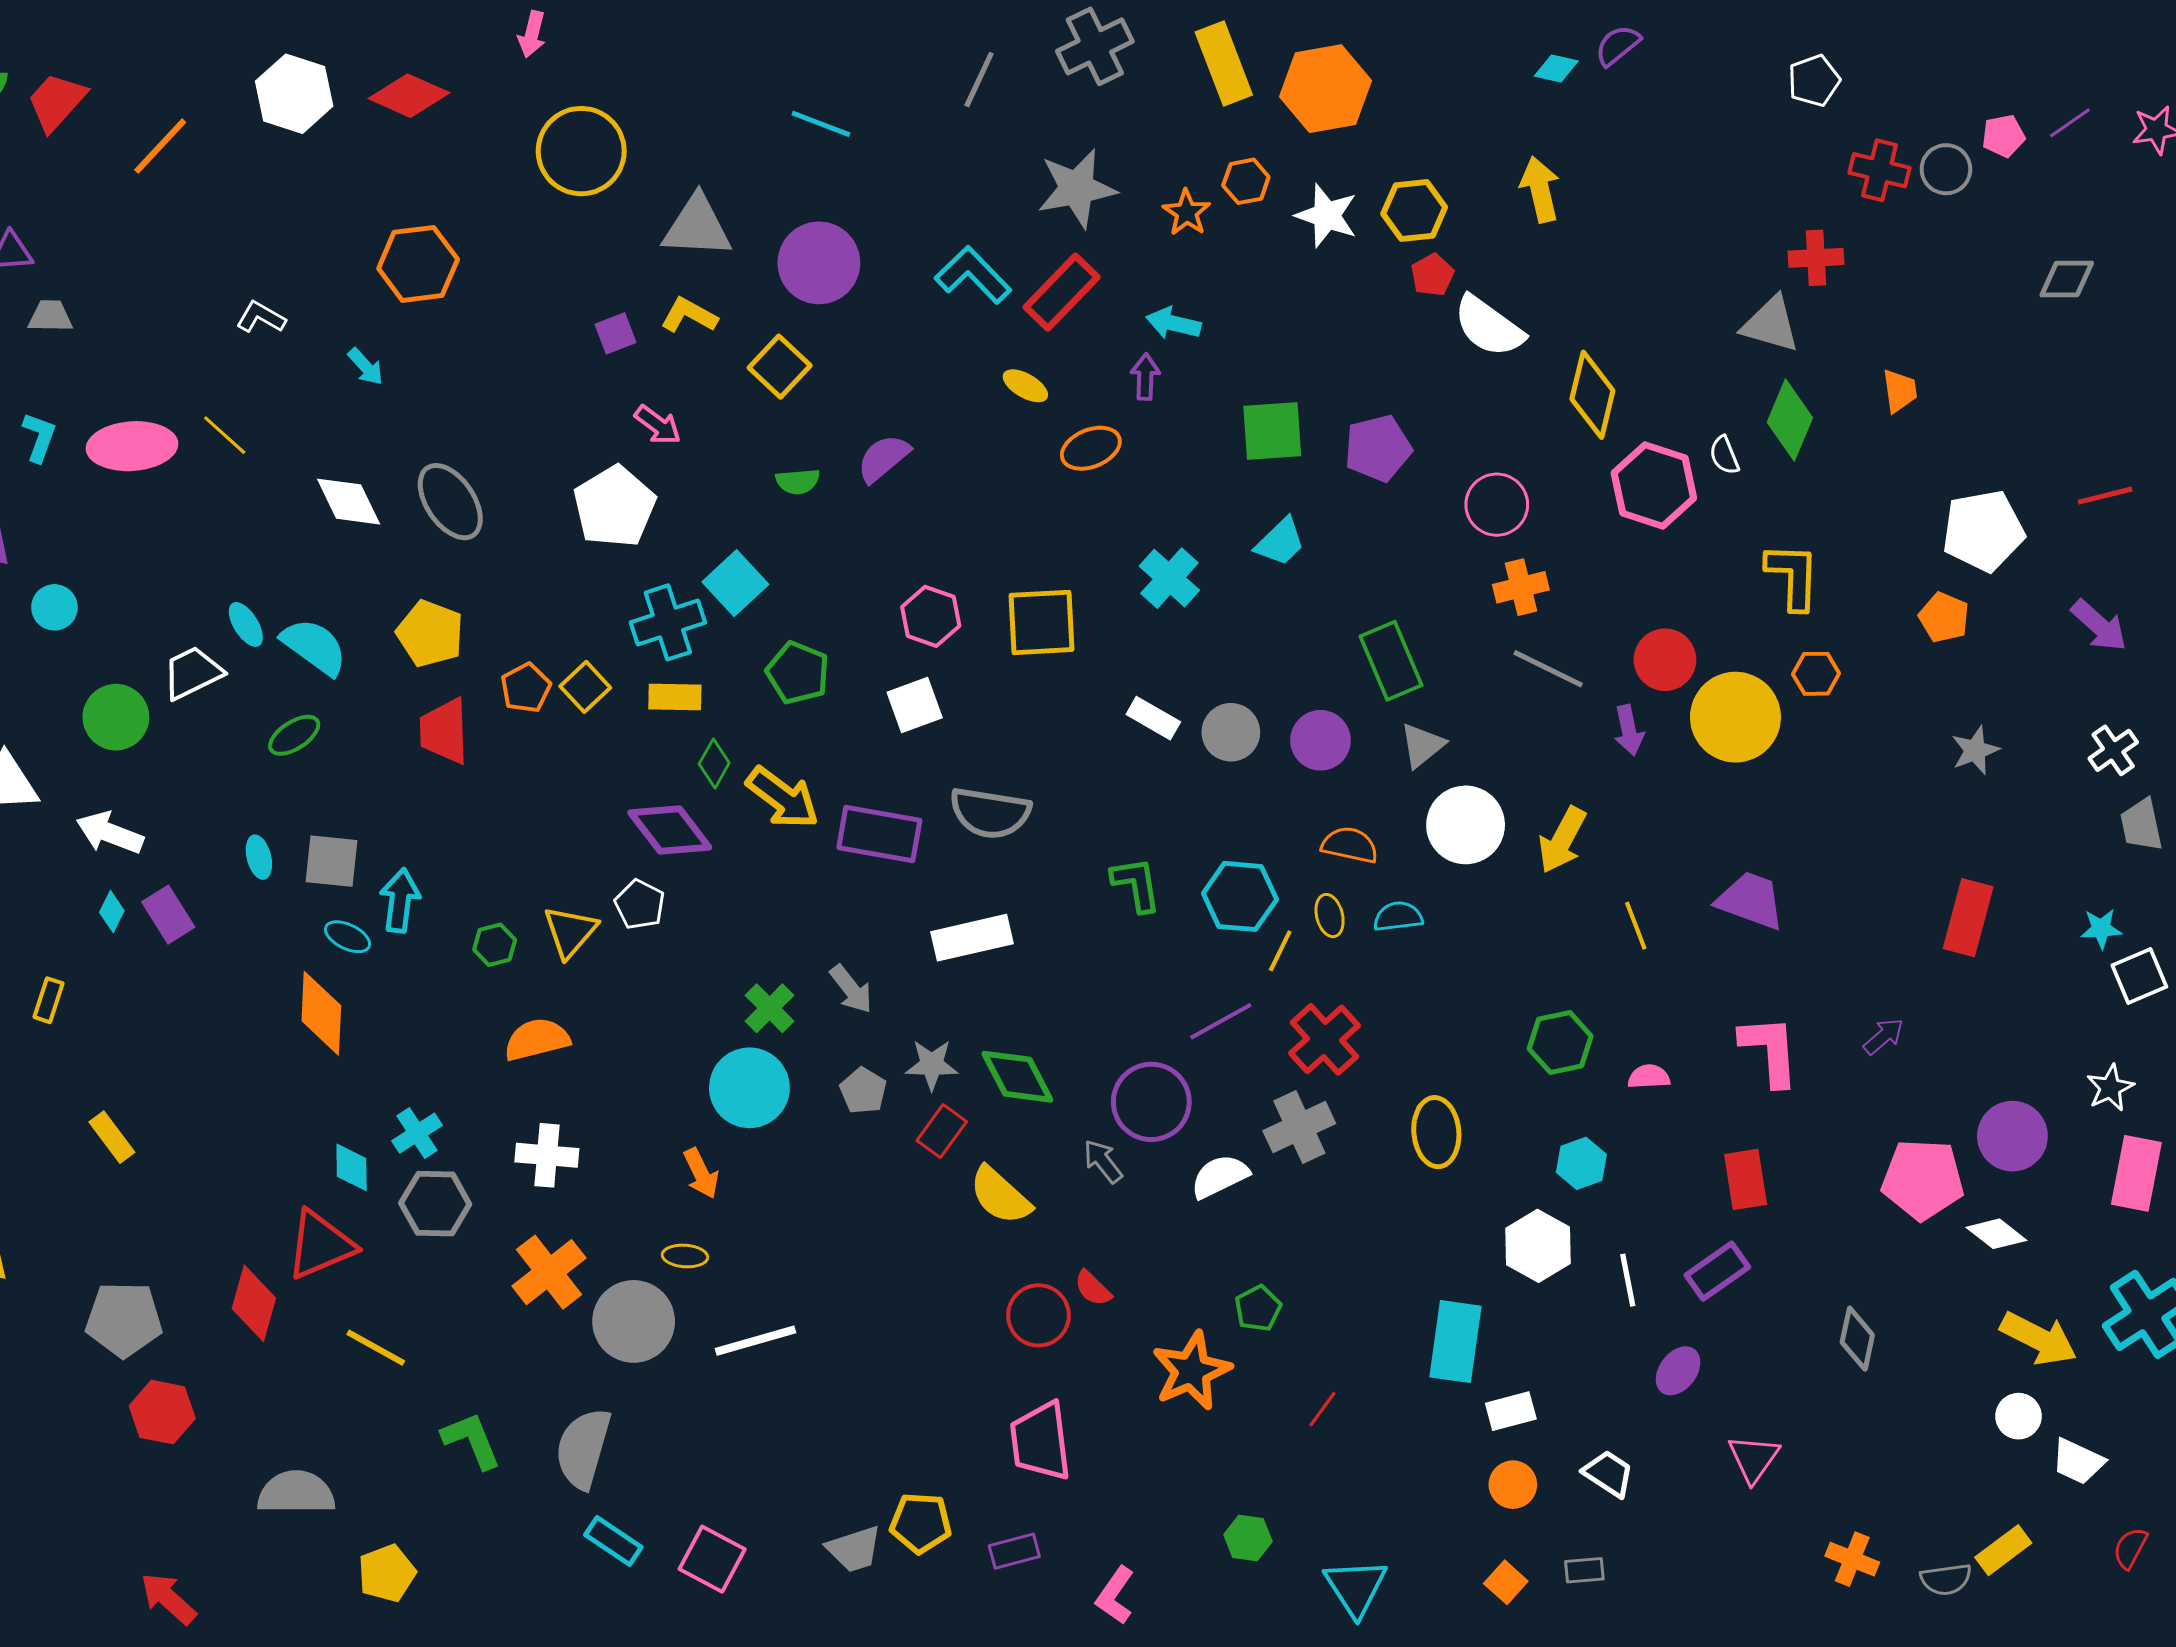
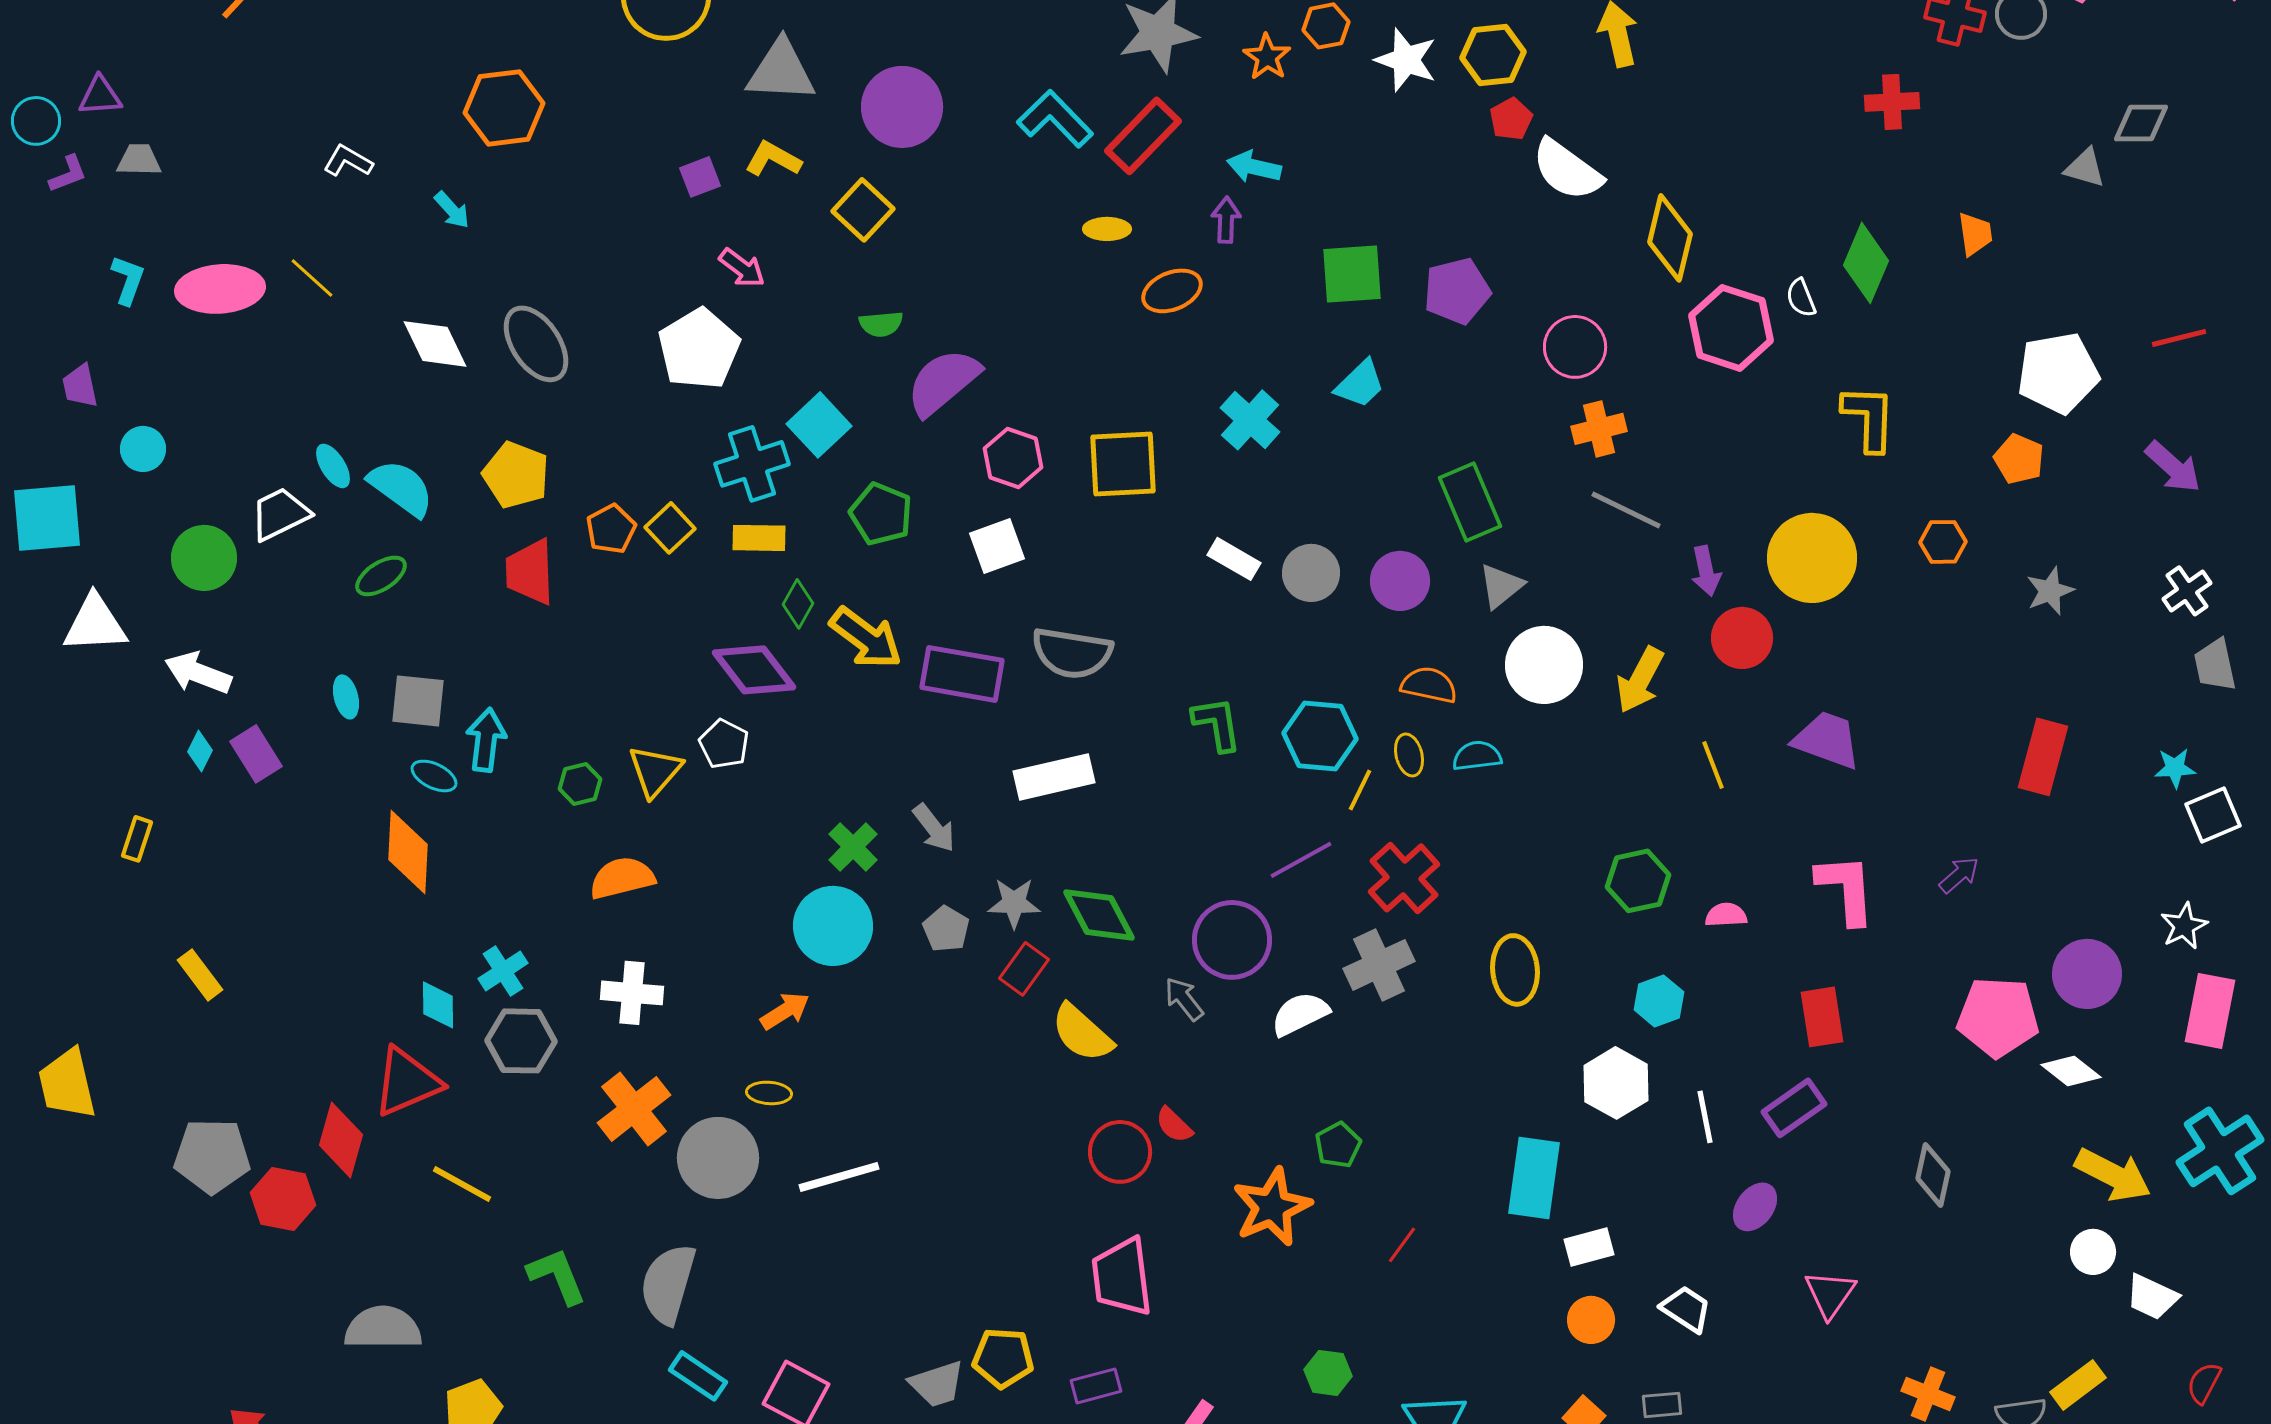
gray triangle: (1771, 324) -> (2085, 168), moved, size x0.7
yellow ellipse: (1025, 386) -> (1107, 229), turned -30
purple semicircle: (883, 458) -> (943, 382), moved, size x1.4
red circle: (1665, 660) -> (1742, 638), moved
orange hexagon: (1816, 674) -> (1943, 542), moved
orange arrow: (701, 1173) -> (785, 1011), turned -96
red hexagon: (162, 1412) -> (283, 1199), moved

